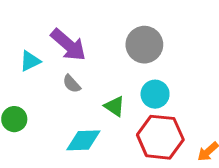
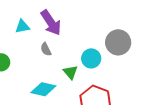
gray circle: (144, 45) -> (118, 42), moved
cyan circle: (155, 94) -> (91, 58), moved

